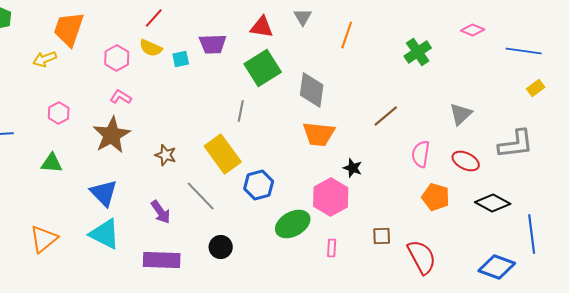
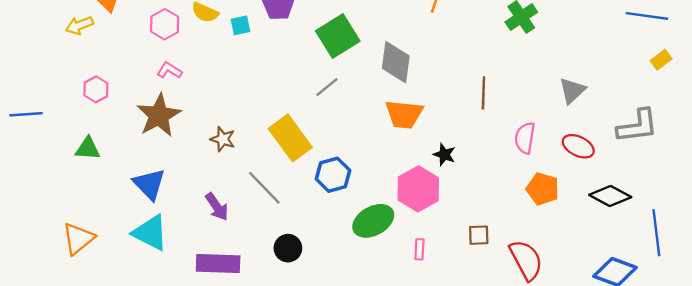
gray line: (241, 111) -> (327, 87), moved, turned 40
brown line: (386, 116) -> (483, 93), turned -48

